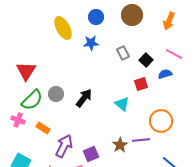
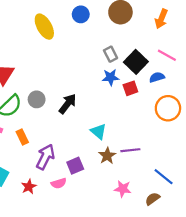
blue star: (91, 43) -> (111, 77), moved
black square: (146, 60) -> (136, 62), size x1.5
cyan triangle: (122, 104) -> (98, 131), moved
orange circle: (161, 121) -> (168, 108), moved
orange rectangle: (43, 128) -> (22, 137), turned 32

